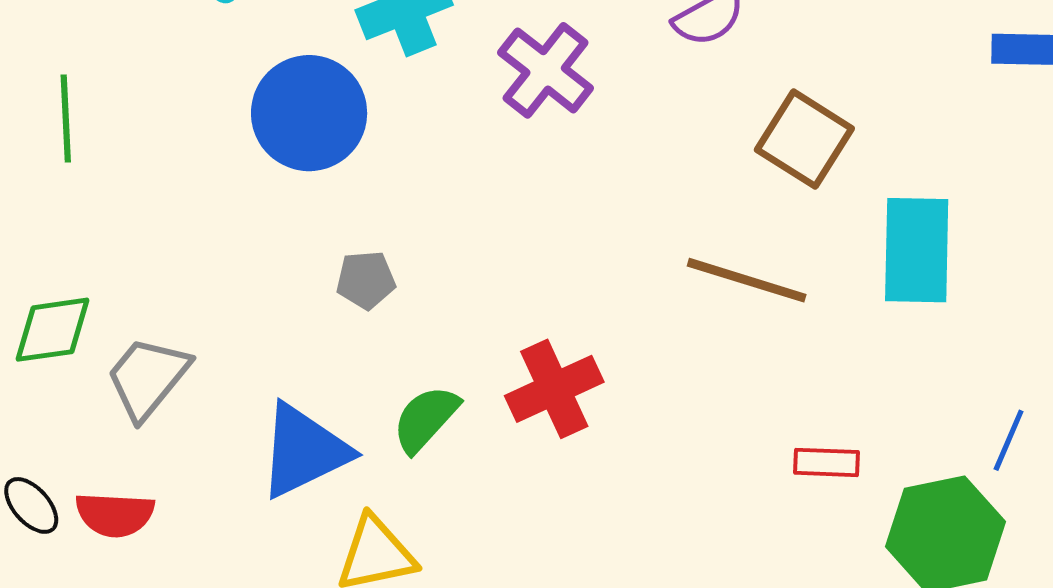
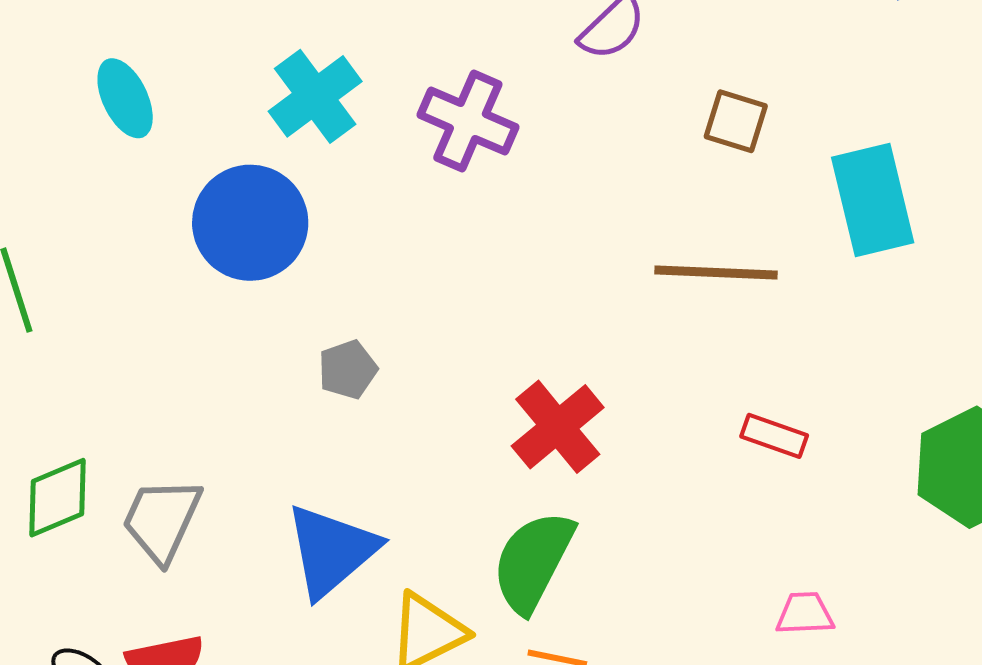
brown square: (804, 139) -> (736, 121), size x0.7
green semicircle: (426, 419) -> (533, 561), moved, size x1.4
red rectangle: (826, 462) -> (774, 436), moved, turned 32

